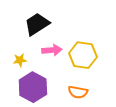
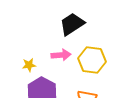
black trapezoid: (37, 24) -> (72, 24), moved

